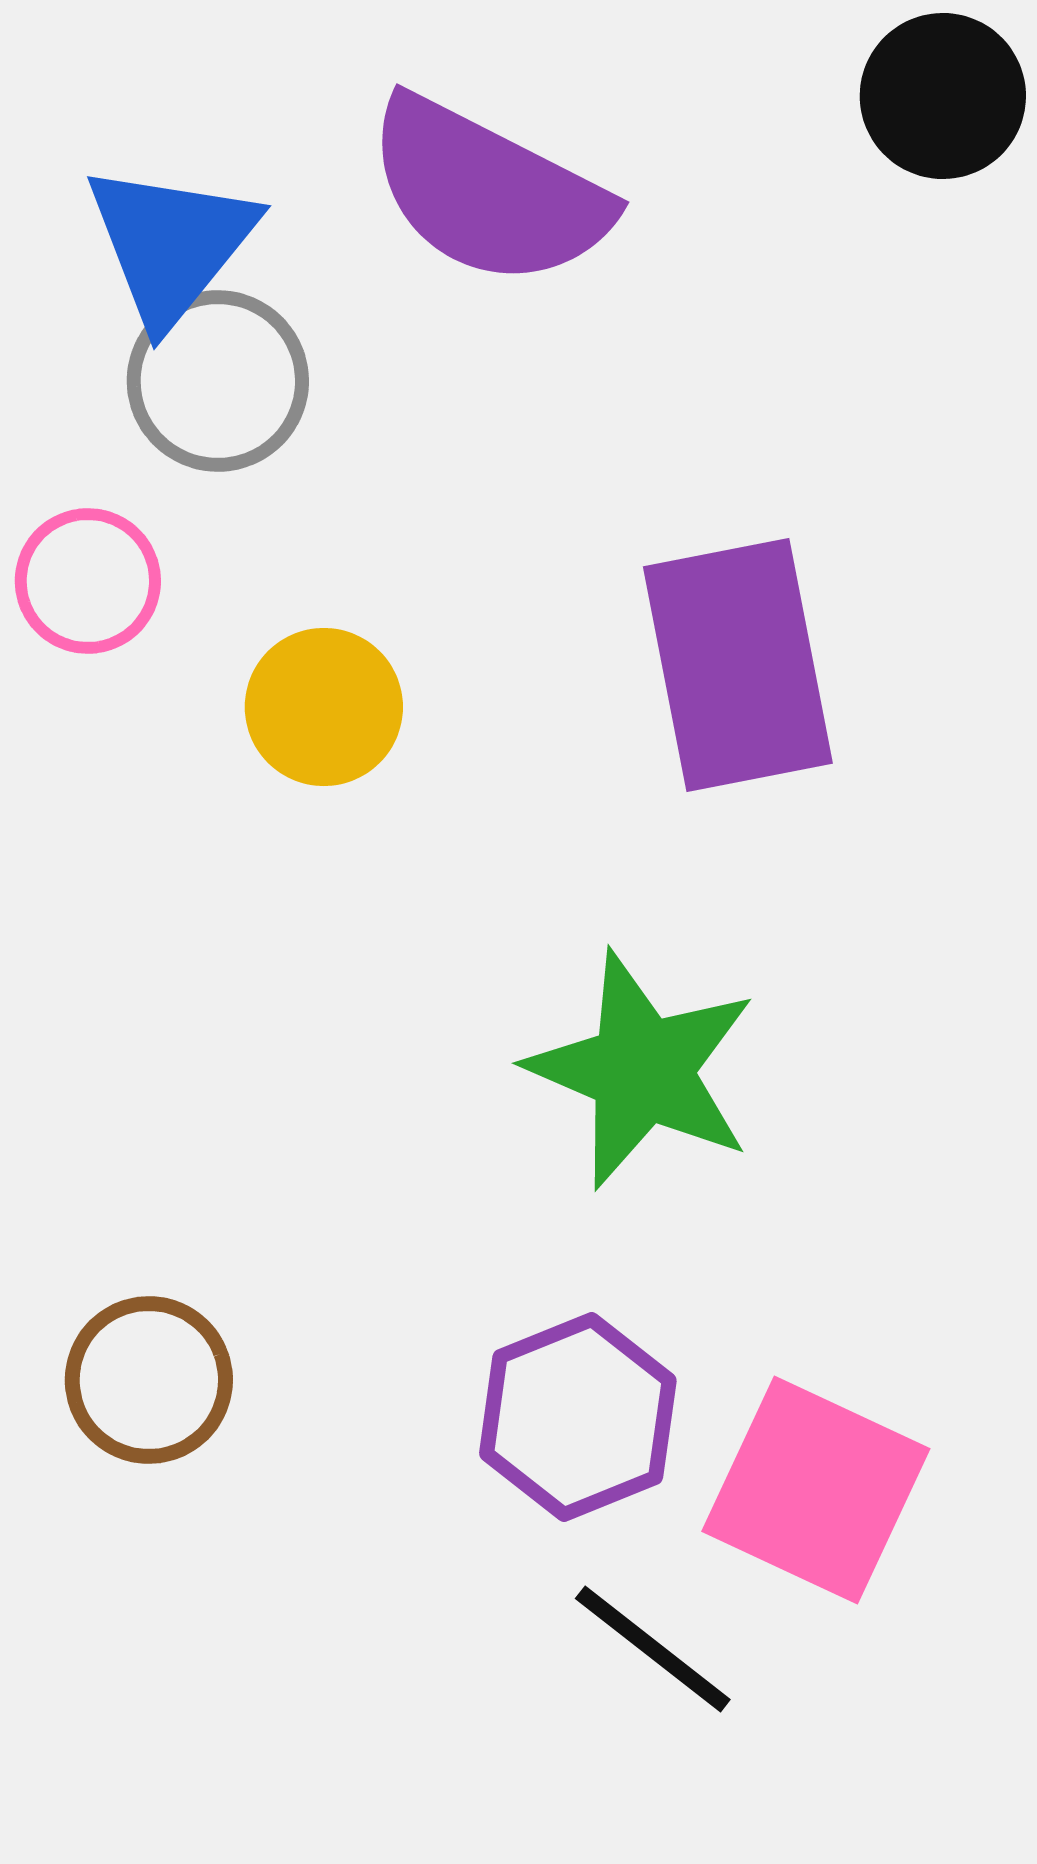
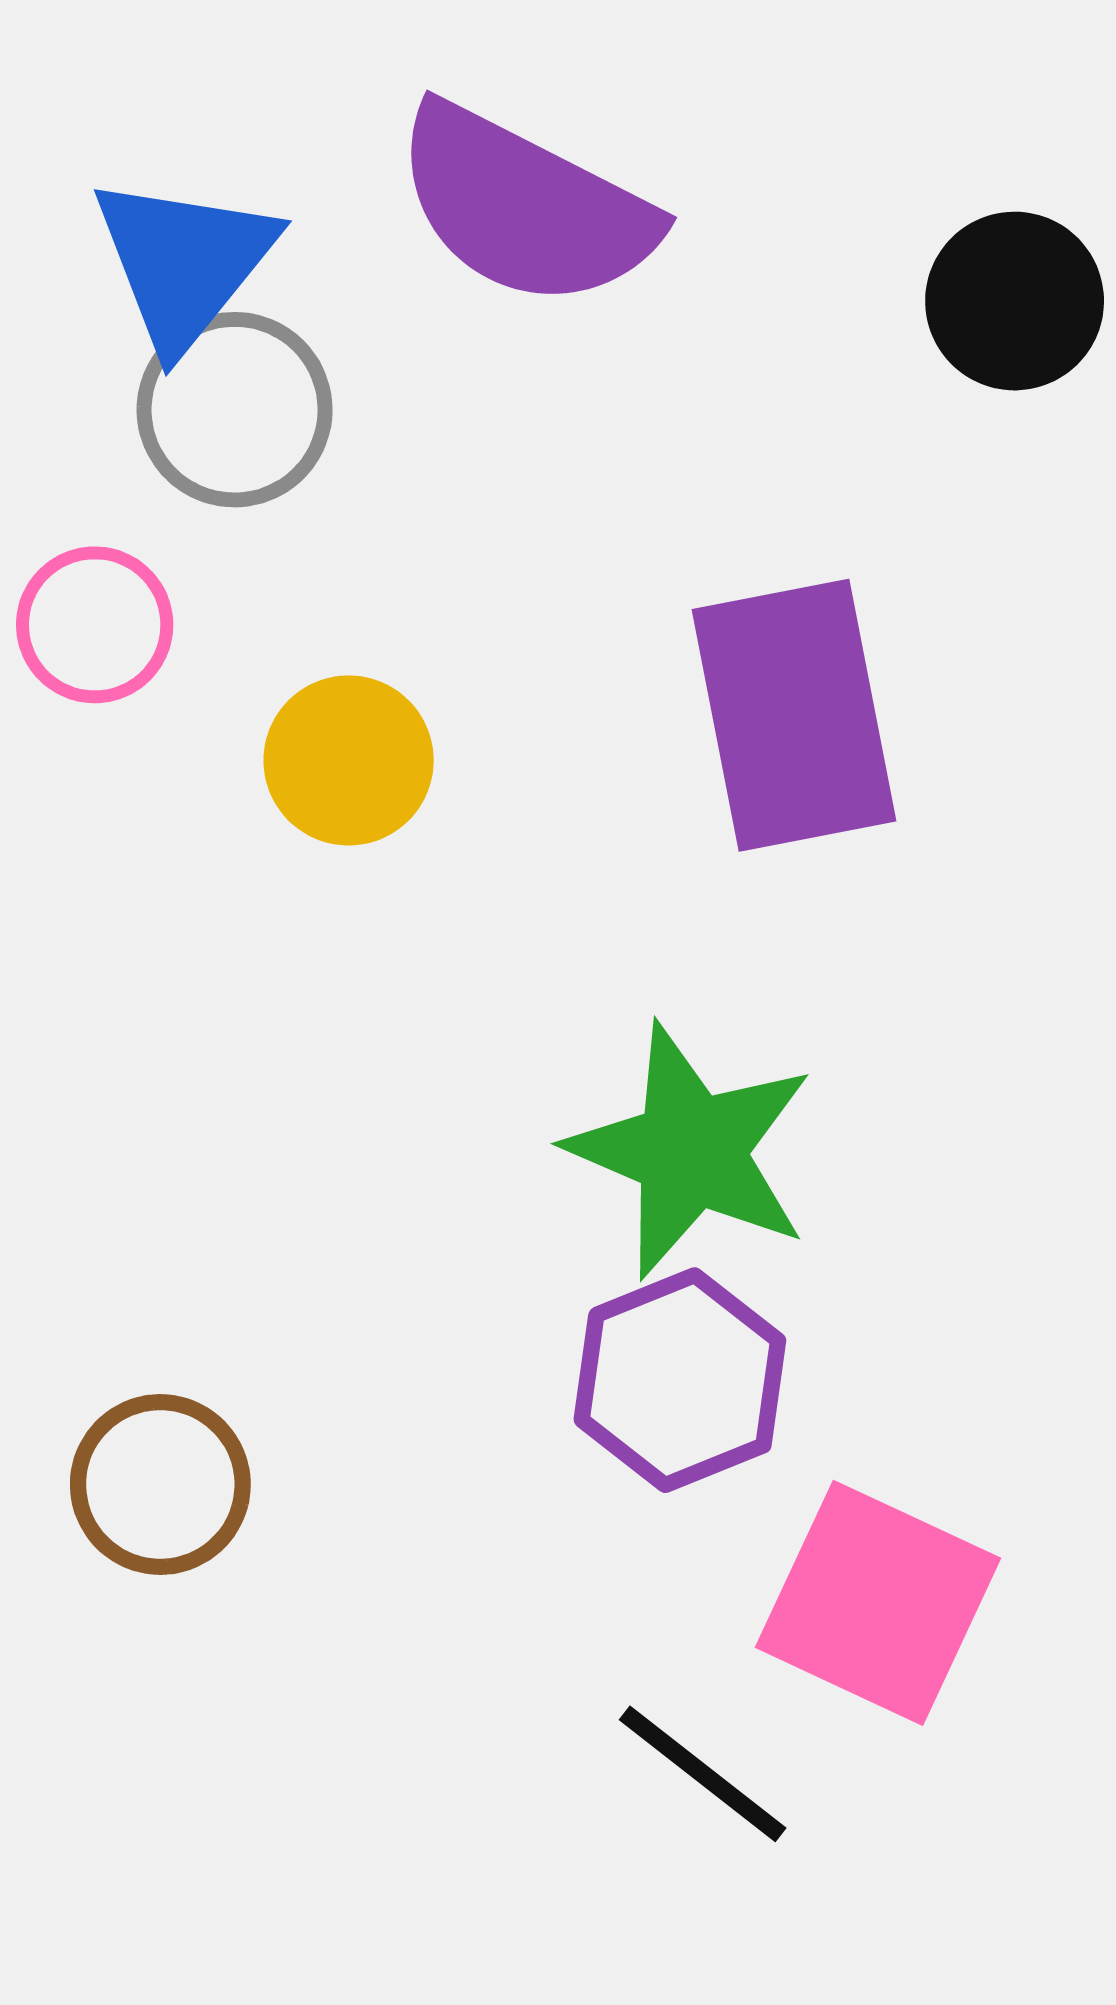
black circle: (943, 96) -> (1015, 301), moved
purple hexagon: (578, 1417) -> (680, 1380), moved

